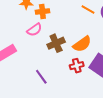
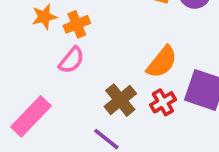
brown cross: (56, 43) -> (120, 100), moved

